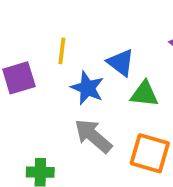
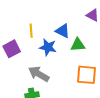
gray arrow: (93, 136) -> (39, 74), moved

